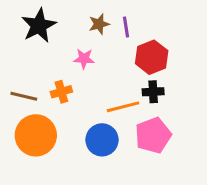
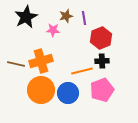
pink star: (84, 59) -> (53, 30), moved
orange cross: (61, 92) -> (41, 61), size x1.6
orange circle: (36, 135) -> (41, 90), moved

